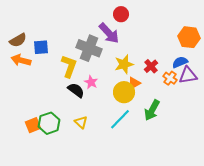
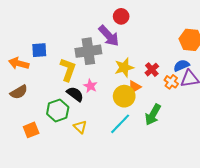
brown semicircle: (18, 40) -> (19, 92), moved
gray cross: (89, 48) -> (88, 51), turned -30
green hexagon: (49, 123) -> (58, 111), moved

